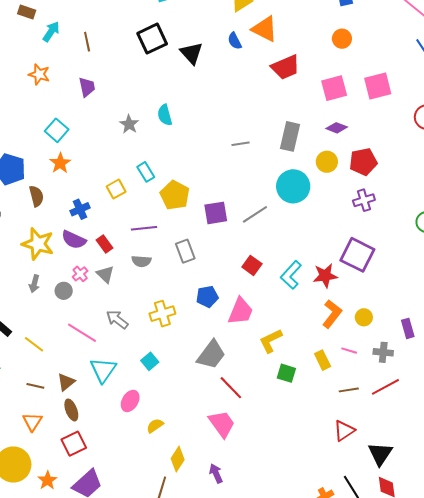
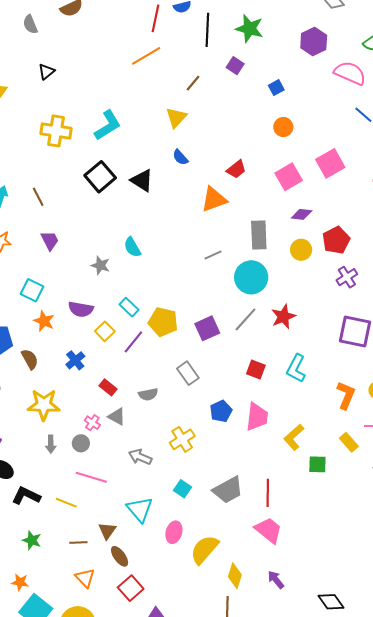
orange triangle: (265, 29) -> (214, 199), moved, turned -32
red trapezoid: (285, 67) -> (236, 169), size x0.7
cyan circle: (293, 186) -> (251, 277), moved
purple line: (144, 228) -> (133, 342), moved, turned -30
purple semicircle: (74, 240) -> (81, 309), moved
red star: (325, 276) -> (283, 317), moved
pink line: (82, 333) -> (91, 477), moved
gray trapezoid: (211, 355) -> (228, 490), moved, turned 40
red line: (231, 388) -> (268, 493), turned 60
yellow semicircle: (155, 426) -> (204, 549), size x1.8

